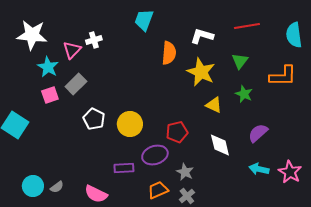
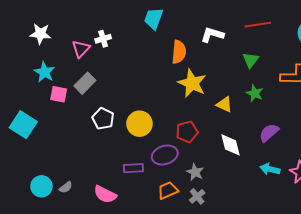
white star: (32, 35) -> (40, 34), size x0.7
cyan star: (48, 67) -> (44, 72), moved
yellow star: (201, 72) -> (192, 83), moved
pink square: (50, 95) -> (59, 94), turned 30

